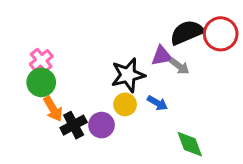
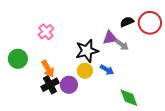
black semicircle: (187, 32) -> (127, 22), size x0.6
pink cross: (41, 60) -> (46, 32), moved
green circle: (41, 82) -> (18, 59), moved
orange arrow: (53, 109) -> (48, 69), moved

